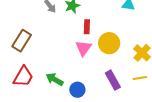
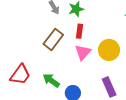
red rectangle: (87, 27) -> (79, 31), moved
brown rectangle: (22, 41) -> (53, 39), moved

